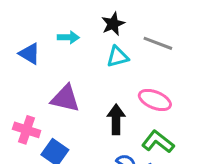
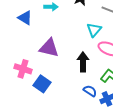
cyan triangle: (118, 57) -> (94, 30), moved, turned -35

